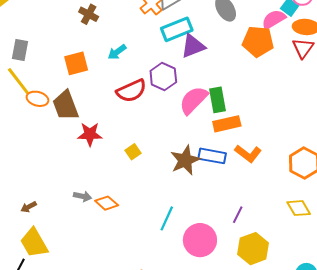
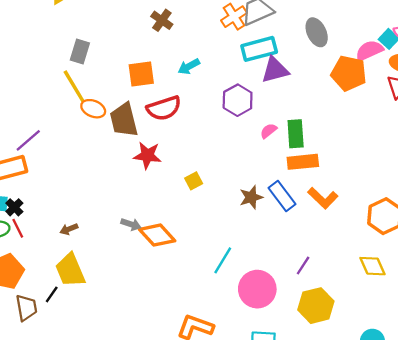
red semicircle: (131, 91) -> (164, 108), moved
pink semicircle: (194, 100) -> (269, 131), size x0.5
blue rectangle: (212, 156) -> (282, 196), turned 36
brown star: (185, 160) -> (251, 197), size x0.7
orange diamond: (107, 203) -> (157, 235), size x1.4

